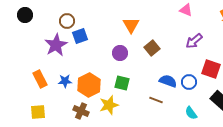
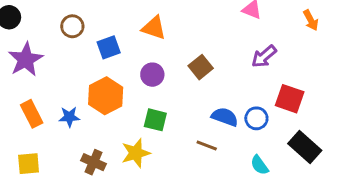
orange triangle: (131, 25) -> (154, 28), moved, turned -42
blue square: (80, 36) -> (109, 47), moved
purple star: (56, 45) -> (26, 59), moved
orange hexagon: (89, 85) -> (106, 96), moved

